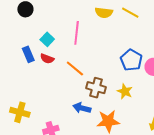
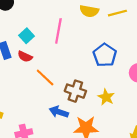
yellow line: (130, 13) -> (117, 13), turned -48
blue pentagon: (131, 60) -> (105, 55), moved
orange line: (75, 69) -> (45, 77), moved

